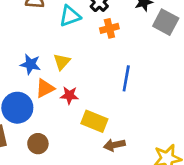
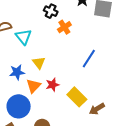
cyan triangle: (70, 16) -> (23, 37), moved, turned -30
blue line: (126, 78) -> (89, 59), turned 42
yellow rectangle: (94, 121) -> (77, 97), turned 42

